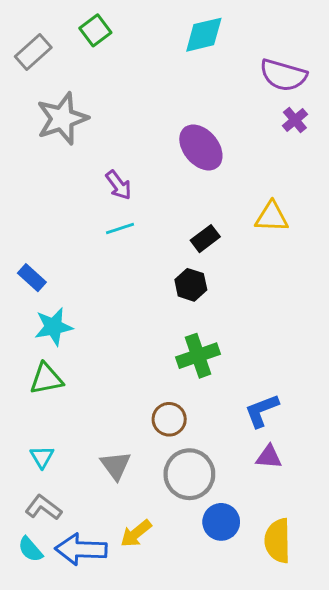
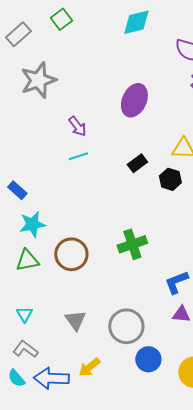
purple ellipse: (201, 147) -> (134, 100), turned 64
black hexagon: (191, 285) -> (170, 179), moved
brown circle: (169, 419) -> (71, 254), moved, size x1.4

